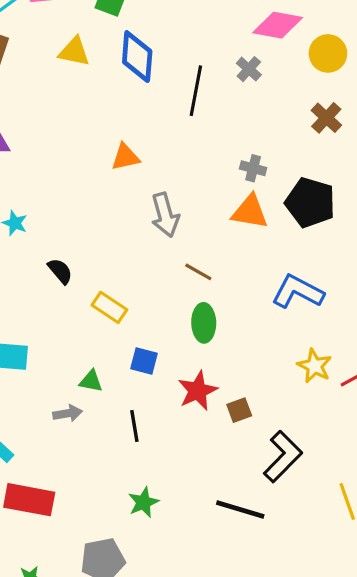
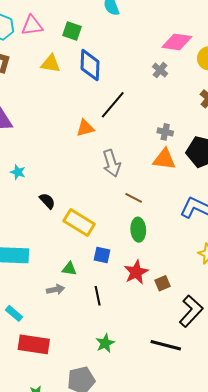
black line: (196, 91) -> (113, 105), moved, turned 32
yellow rectangle: (109, 307) -> (79, 222), size x1.4

